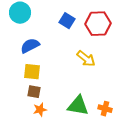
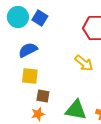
blue square: (67, 21) -> (40, 18), moved
brown square: (34, 92) -> (43, 96), moved

